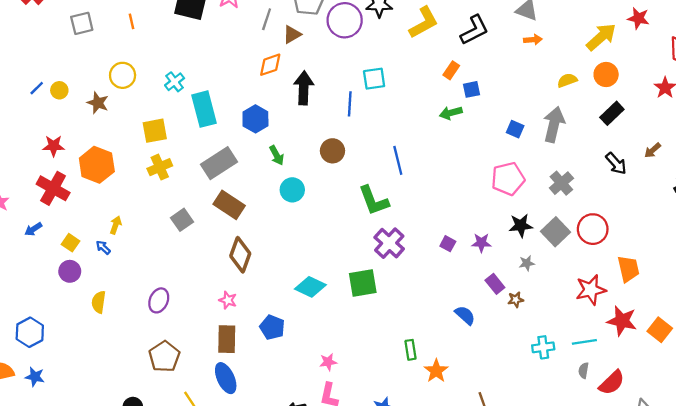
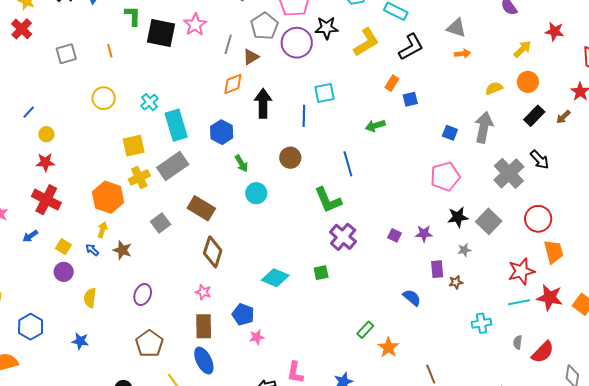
yellow arrow: (601, 37) -> (522, 49), size x0.7
yellow circle: (59, 90) -> (46, 134), moved
brown star: (98, 103) -> (122, 250), moved
green arrow: (451, 113) -> (375, 126), moved
brown arrow: (653, 150) -> (563, 117), moved
gray rectangle: (219, 163) -> (173, 166), moved
orange hexagon: (97, 165) -> (108, 197), moved
gray cross: (561, 183) -> (509, 173), moved, size x1.4
red circle: (593, 229) -> (538, 219), moved
green square: (363, 283) -> (321, 273), size x0.6
purple rectangle: (495, 284) -> (437, 269), turned 36
cyan line: (584, 342) -> (519, 302), moved
green rectangle: (410, 350) -> (365, 330), turned 54
pink star: (328, 362) -> (257, 337), moved
blue star: (35, 377) -> (80, 341), moved

